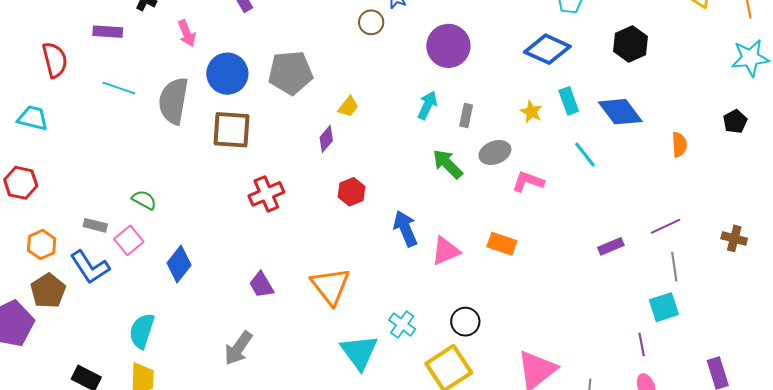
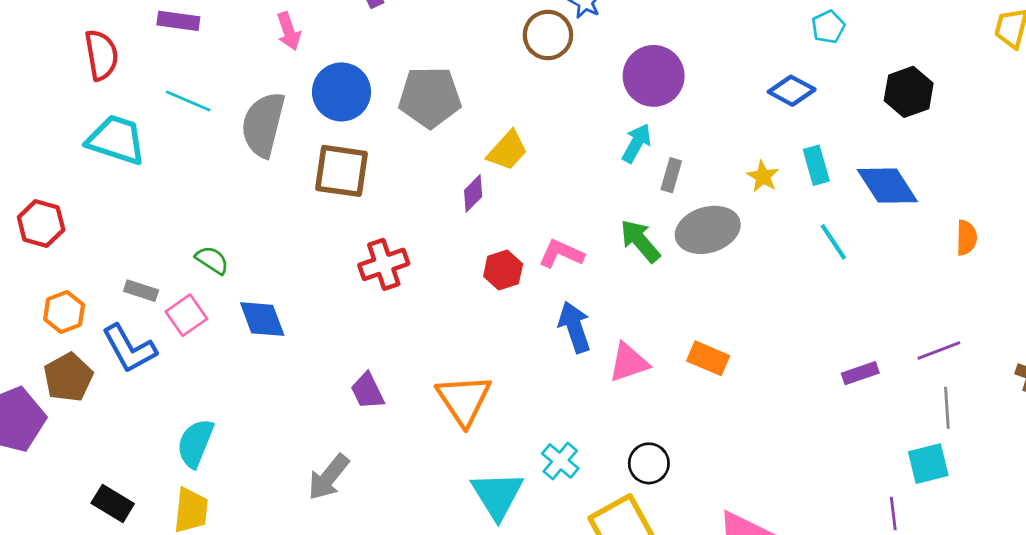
brown circle: (371, 22) -> (548, 35), size x1.4
blue diamond: (547, 49) -> (792, 91), size x0.7
cyan arrow: (427, 105) -> (637, 143), moved
yellow trapezoid: (348, 107) -> (507, 151), size x1.4
cyan trapezoid: (33, 118) -> (116, 140), moved, size x1.4
gray ellipse: (495, 153) -> (708, 230), size x1.4
pink L-shape: (528, 182) -> (561, 254), moved
blue diamond: (179, 264) -> (262, 319), moved, turned -63

